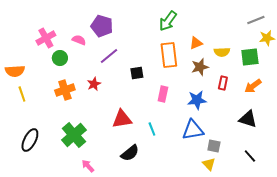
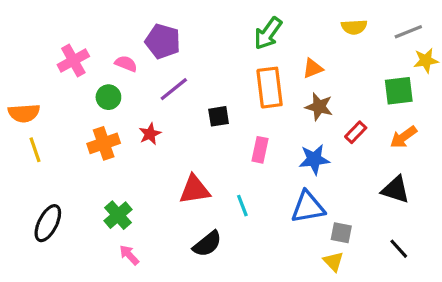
yellow semicircle: (222, 52) -> (354, 27), moved
green circle: (60, 58) -> (108, 97), moved
brown star: (200, 67) -> (319, 107), turned 30
red rectangle: (223, 83) -> (356, 132), turned 32
green cross: (74, 135) -> (118, 215), size x0.7
pink arrow: (88, 166) -> (129, 255), moved

